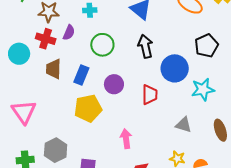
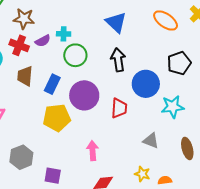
cyan cross: (90, 10) -> (64, 34), moved
purple semicircle: (69, 33) -> (43, 41), turned 35
purple circle: (114, 84) -> (84, 95), size x1.5

